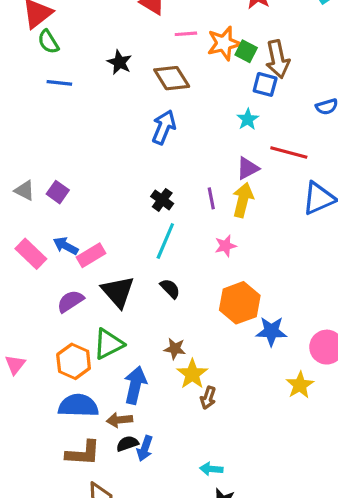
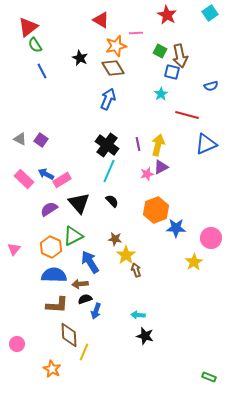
pink line: (186, 34) -> (136, 33), moved
orange star: (224, 43) -> (116, 46), moved
blue line: (59, 83) -> (42, 71), turned 56
purple triangle: (248, 168) -> (161, 167), moved
black cross: (162, 200) -> (107, 145), size x1.6
blue arrow: (135, 385) -> (90, 262), turned -45
brown arrow: (208, 398) -> (136, 270), turned 144
blue arrow: (145, 448) -> (96, 311), moved

